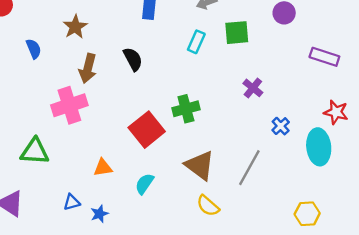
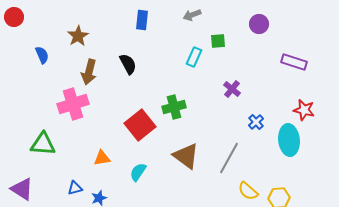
green square: (237, 33) -> (218, 41), size x0.7
cyan rectangle: (196, 42) -> (194, 57), moved
yellow semicircle: (208, 206) -> (248, 191), moved

